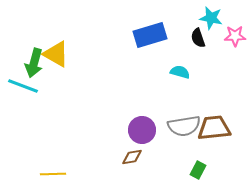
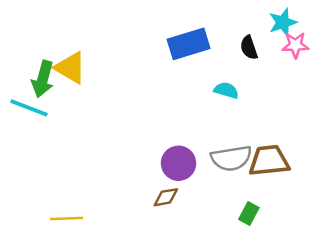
cyan star: (211, 18) -> (283, 22), moved, turned -30

